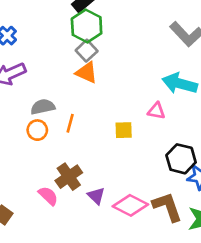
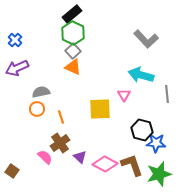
pink triangle: (156, 111) -> (124, 95), turned 48
orange line: (70, 123) -> (61, 117), moved, turned -32
yellow square: (124, 130) -> (100, 109), size x1.6

